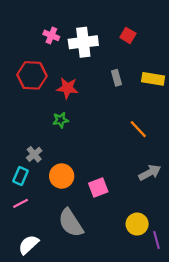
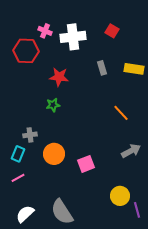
red hexagon: (32, 75) -> (26, 51), moved
gray cross: (34, 154) -> (30, 135), turned 32
gray semicircle: (71, 223) -> (62, 212), moved

